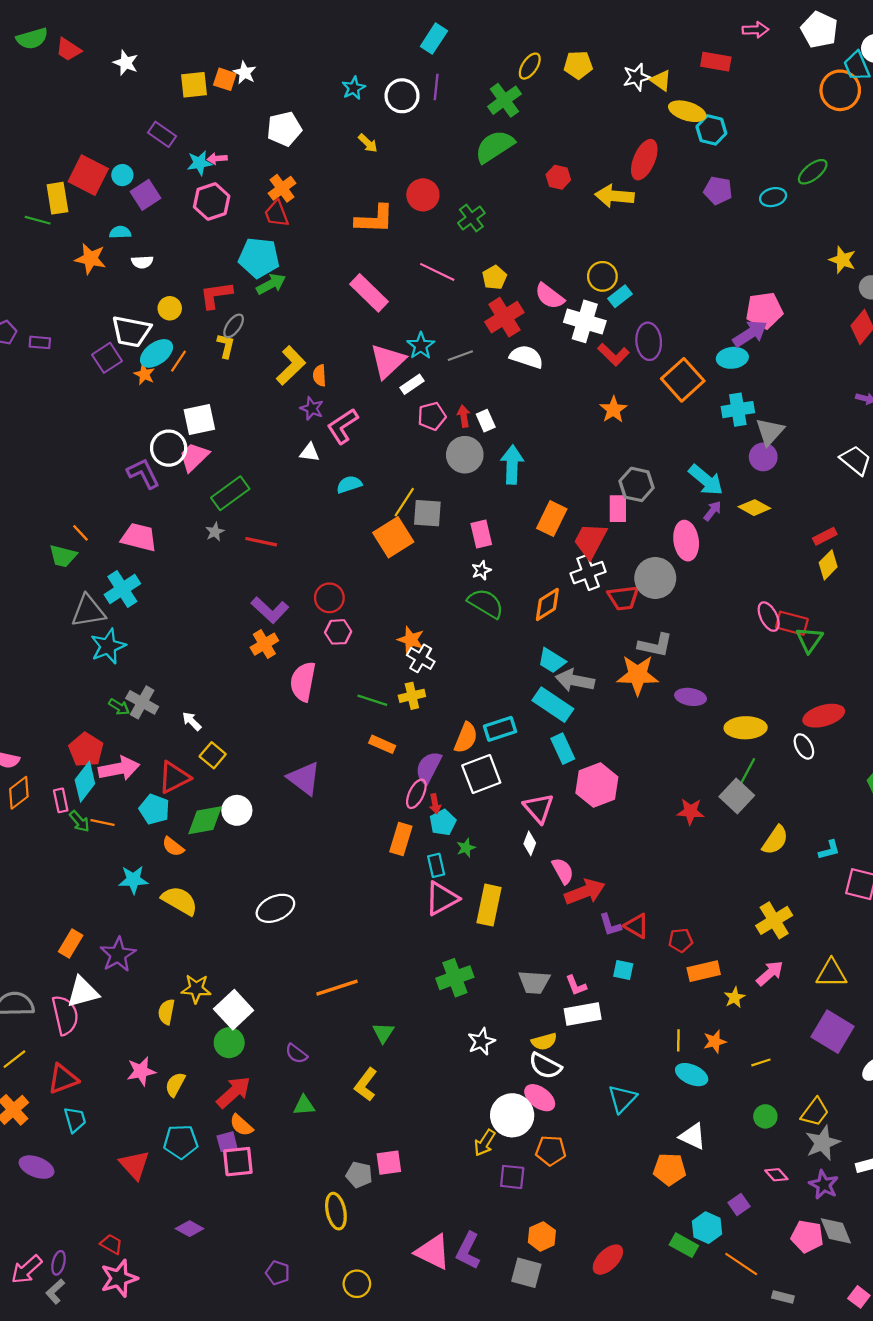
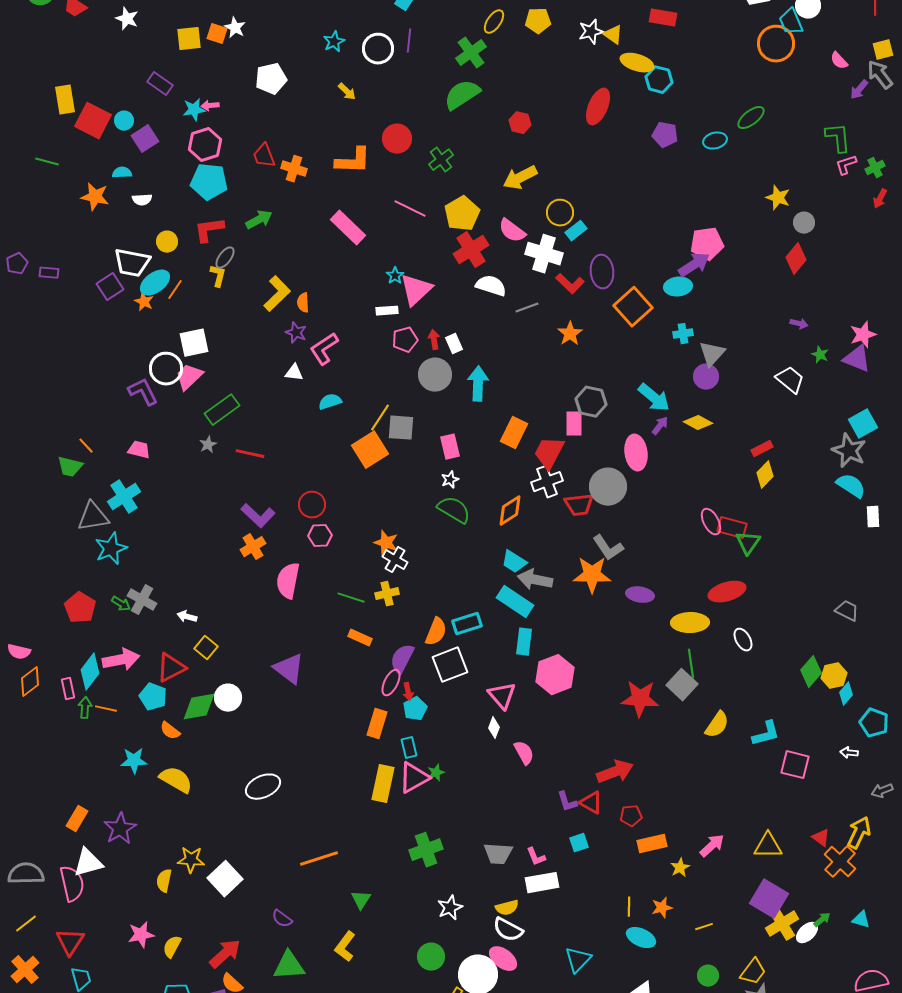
orange cross: (282, 188) -> (294, 169), moved, turned -35
yellow arrow: (615, 196) -> (520, 178), moved, turned -32
yellow rectangle: (57, 198) -> (65, 100), moved
cyan pentagon: (259, 258) -> (209, 182), moved
yellow pentagon: (495, 277) -> (462, 214), size x1.6
cyan star: (421, 346) -> (395, 276), size x0.7
gray line: (460, 356) -> (527, 308), moved
pink triangle: (388, 361) -> (416, 290), moved
white rectangle: (412, 384) -> (387, 311), turned 30
cyan cross: (738, 410) -> (683, 334), size x0.7
pink trapezoid: (139, 537) -> (139, 450), size x0.7
gray L-shape: (655, 645) -> (608, 548), turned 44
red ellipse: (824, 716) -> (727, 592), moved
white arrow: (192, 721) -> (187, 617), turned -30
cyan rectangle: (563, 749) -> (524, 642), turned 32
red pentagon: (86, 750) -> (80, 608), moved
green line: (747, 773) -> (691, 664), turned -36
red star: (690, 811) -> (640, 699), size x1.5
green arrow: (79, 821) -> (85, 708), turned -135
green star: (466, 848) -> (436, 773), moved
cyan L-shape: (829, 850) -> (766, 734), size x1.4
red arrow: (585, 892) -> (615, 772), moved
yellow rectangle: (489, 905) -> (383, 784), moved
yellow cross: (774, 920) -> (782, 924), moved
cyan square: (623, 970) -> (579, 843), turned -30
green circle: (229, 1043) -> (431, 957), moved
red triangle: (63, 1079) -> (70, 942), turned -36
green triangle: (304, 1105) -> (289, 966), size x1.6

